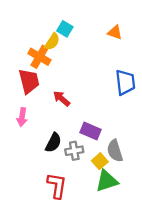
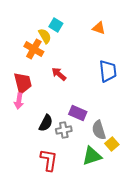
yellow semicircle: (52, 42) -> (45, 36), turned -63
red trapezoid: (29, 81) -> (23, 83), moved
red arrow: (62, 99) -> (59, 74), moved
yellow square: (100, 161) -> (112, 144), moved

